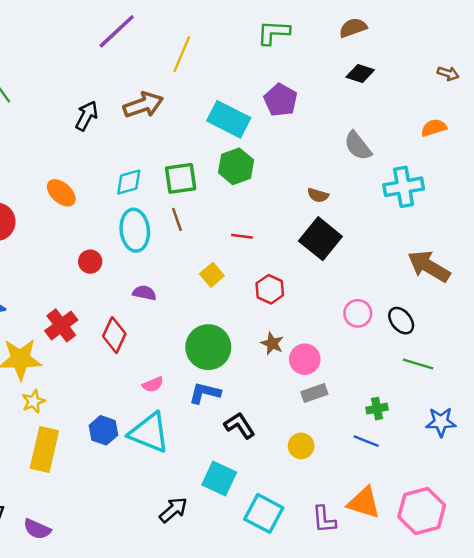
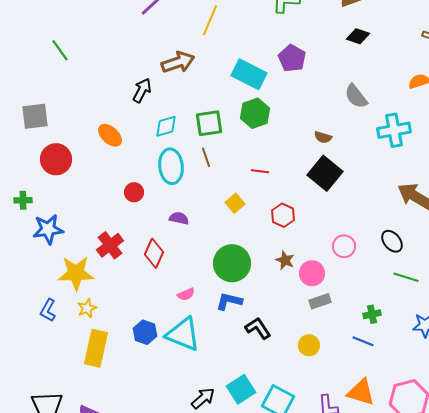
black arrow: (87, 116) -> (142, 90), moved
pink circle: (358, 313) -> (344, 246), moved
cyan square: (219, 479) -> (241, 389), moved, turned 32

